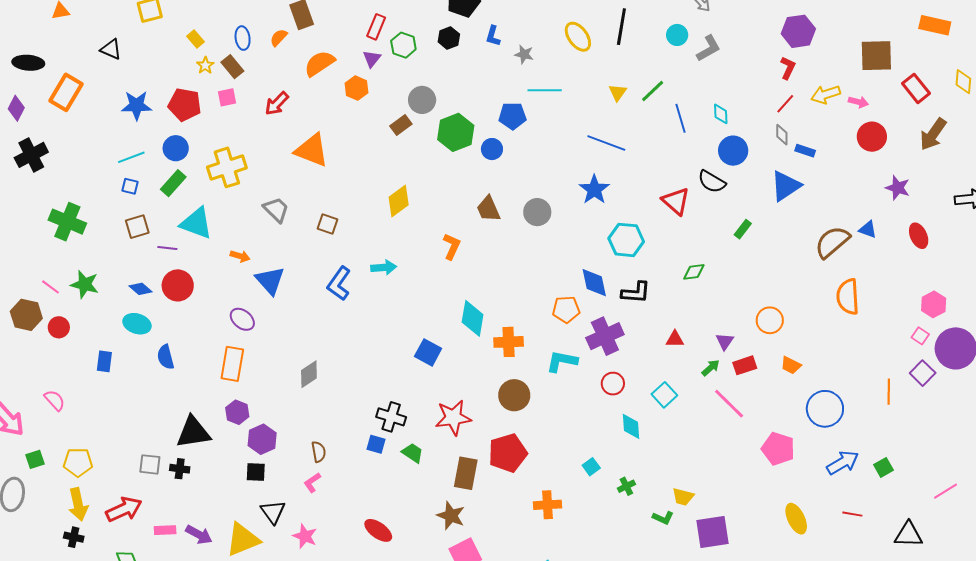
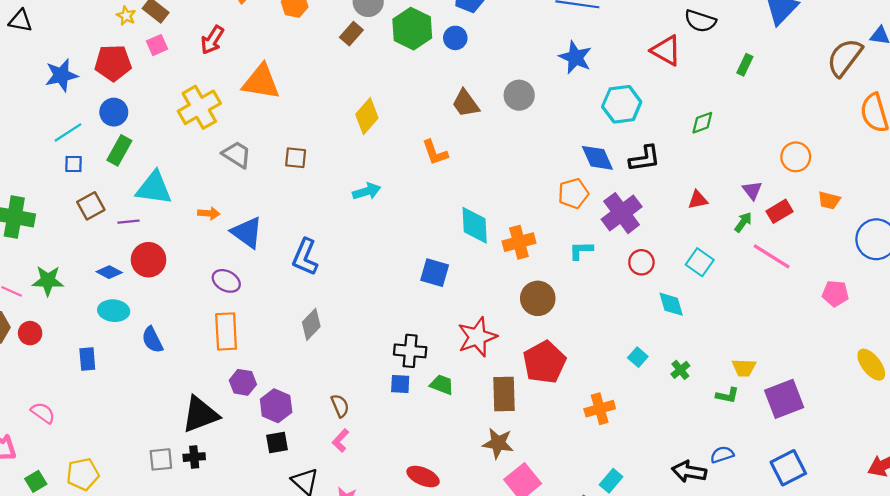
yellow cross: (227, 167) -> (199, 107), moved
orange L-shape: (452, 246) -> (435, 153), turned 148
blue L-shape: (339, 283) -> (305, 257), moved
cyan L-shape: (562, 361) -> (581, 250), size x0.7
pink pentagon: (778, 449) -> (835, 294), size x0.7

